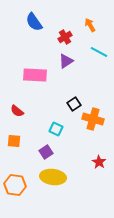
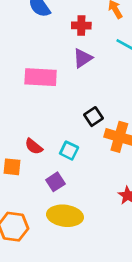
red cross: (65, 37) -> (81, 26), turned 32
red semicircle: (17, 111) -> (34, 146), moved

